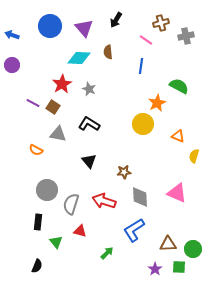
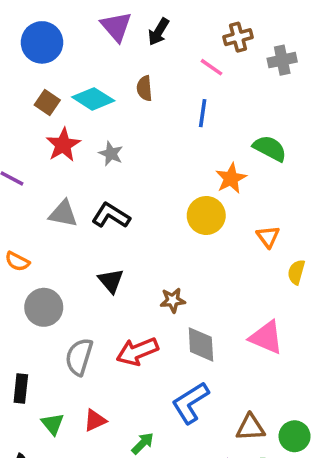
purple triangle: (84, 28) -> (116, 27), moved
cyan diamond: (79, 58) -> (93, 99), turned 30
brown square: (53, 107) -> (47, 102), moved
gray triangle: (58, 134) -> (63, 214), moved
orange triangle: (178, 136) -> (268, 237), turned 32
gray circle: (47, 190) -> (44, 307), moved
red arrow: (104, 201) -> (137, 351), turned -40
red triangle: (80, 231) -> (95, 420), moved, turned -40

